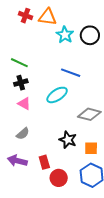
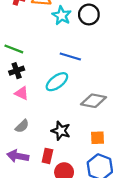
black star: (68, 140) -> (61, 131), moved
red rectangle: (44, 162) -> (47, 156), turned 32

